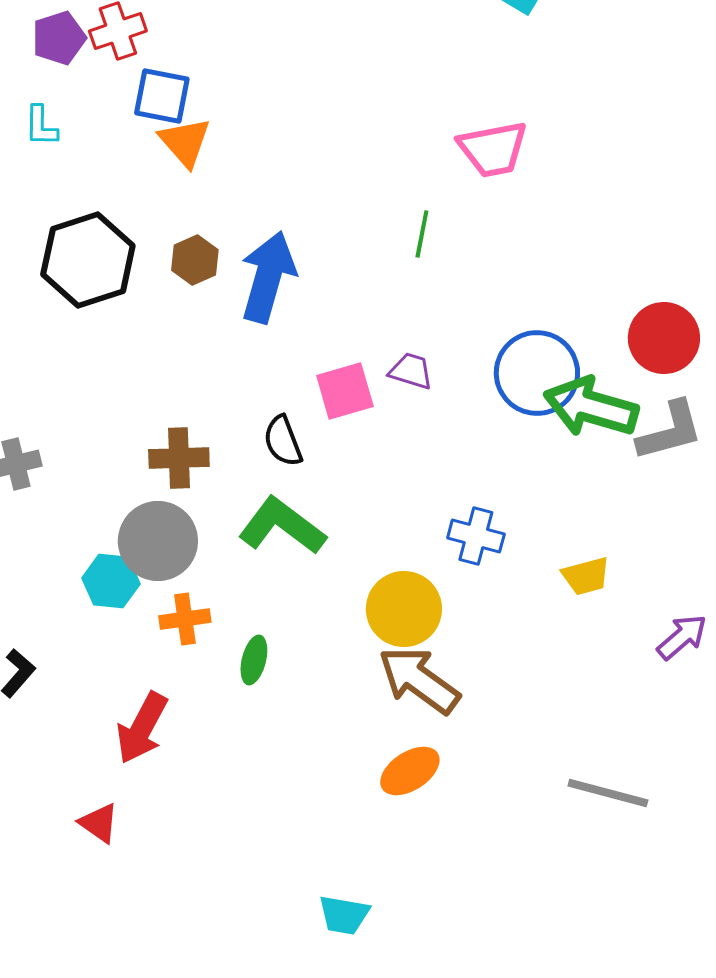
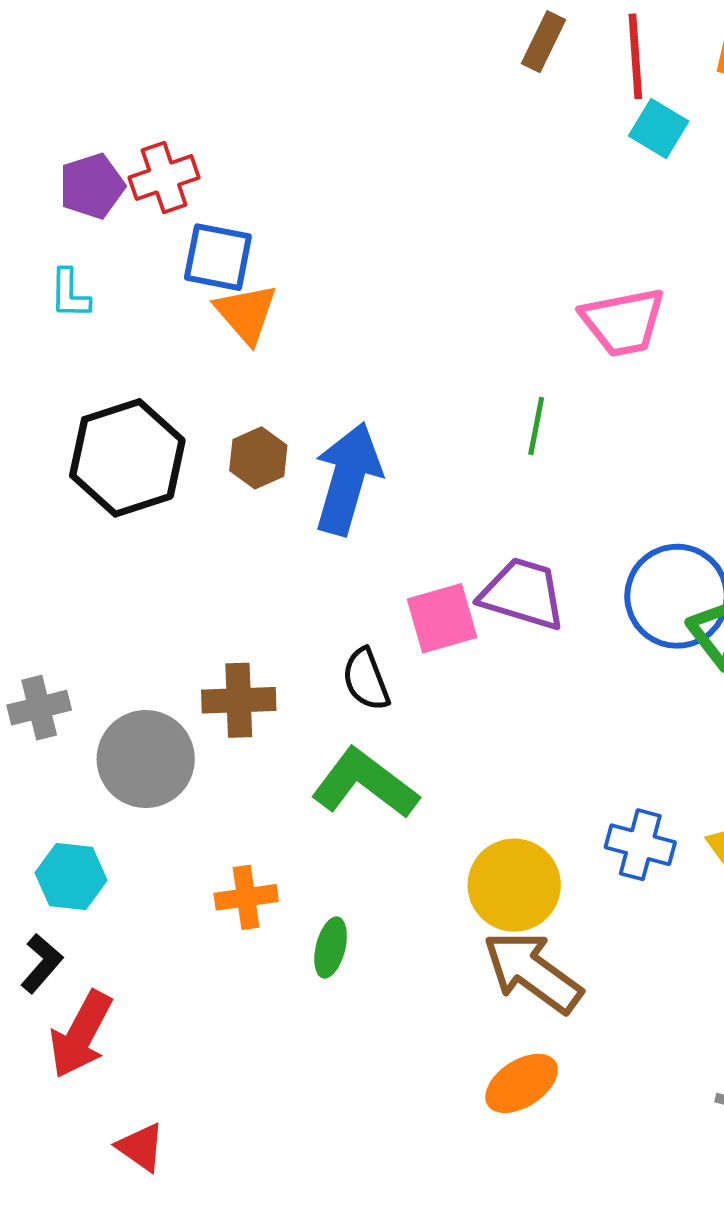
purple trapezoid: (411, 371) -> (523, 594), size x1.6
blue cross: (476, 536) -> (640, 845), moved
gray circle: (158, 541) -> (146, 759), moved
cyan hexagon: (111, 581) -> (71, 877), moved
red arrow: (142, 728) -> (81, 1034), moved

